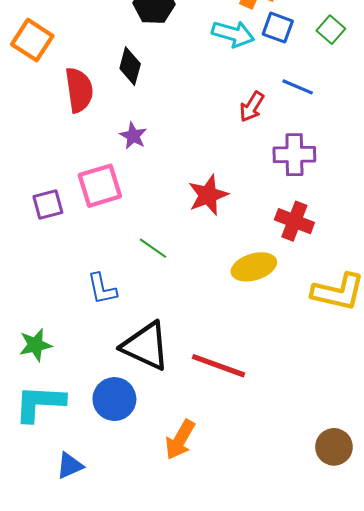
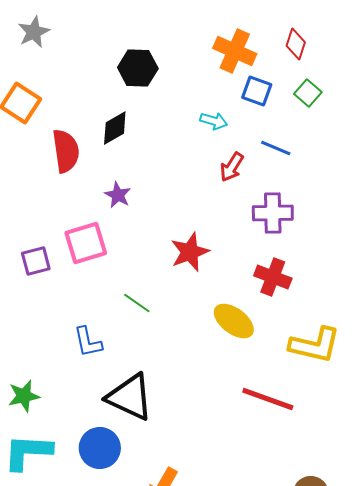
cyan arrow: (233, 34) -> (214, 121), moved, size x0.7
black diamond: (130, 66) -> (115, 128), turned 45
yellow ellipse: (254, 267) -> (234, 321), turned 54
red line: (218, 366) -> (268, 399), moved

